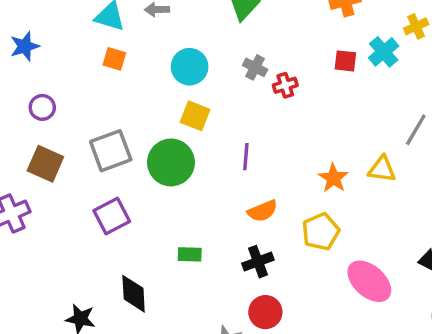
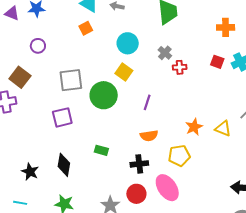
orange square: (114, 59) -> (86, 28), turned 32
brown square: (45, 164) -> (20, 77), moved
pink ellipse: (369, 281) -> (167, 188), moved

